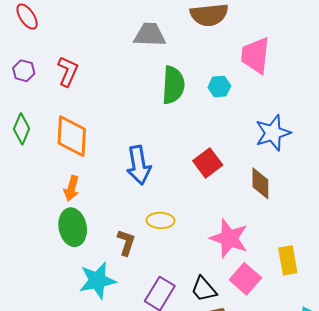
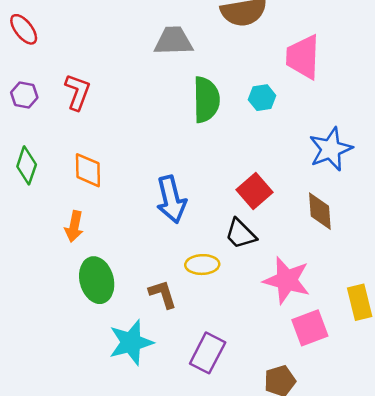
orange diamond: (72, 136) -> (88, 170), size x0.7
orange arrow: (71, 188) -> (74, 226), moved
brown L-shape: (126, 243) -> (163, 294), turned -32
pink square: (245, 279) -> (310, 328), turned 32
black trapezoid: (204, 289) -> (241, 234), moved

